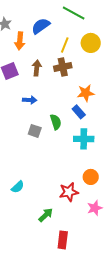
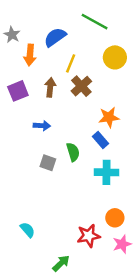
yellow line: (65, 45) -> (71, 63), moved
brown cross: (63, 67) -> (81, 86), turned -30
cyan semicircle: (18, 187) -> (28, 230), turned -88
pink star: (95, 208) -> (122, 244), moved

